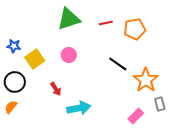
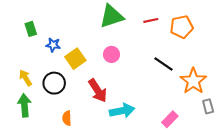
red arrow: (56, 89) -> (98, 91), size x1.6
orange semicircle: (11, 107) -> (67, 118), moved, turned -40
pink rectangle: (136, 116) -> (170, 119), moved

